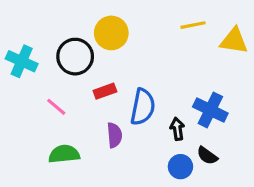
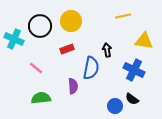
yellow triangle: (234, 41) -> (144, 41), moved
black circle: (75, 57) -> (40, 26), moved
red rectangle: (105, 91) -> (67, 49), moved
black arrow: (177, 129) -> (107, 50), moved

